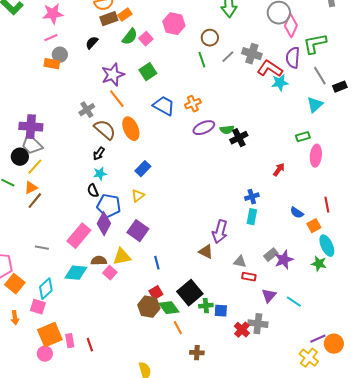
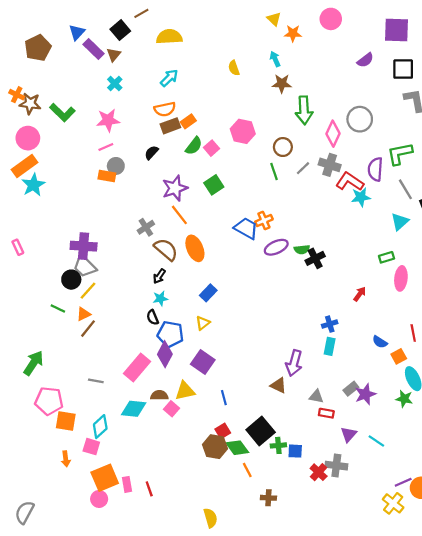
pink diamond: (291, 26) -> (333, 134), moved
blue trapezoid: (164, 106) -> (246, 228), moved
orange square: (15, 284) -> (66, 421), turned -30

